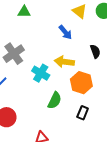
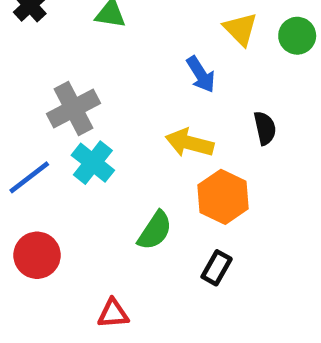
cyan cross: (41, 73) -> (93, 163), moved

